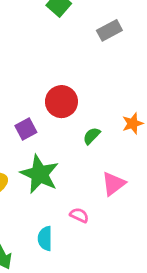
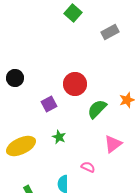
green semicircle: (92, 136) -> (97, 109), size x1.5
green star: (40, 174) -> (59, 137), size x0.5

